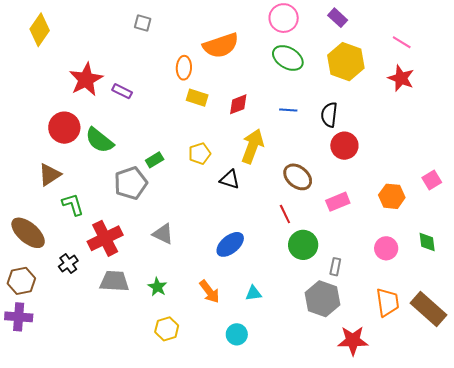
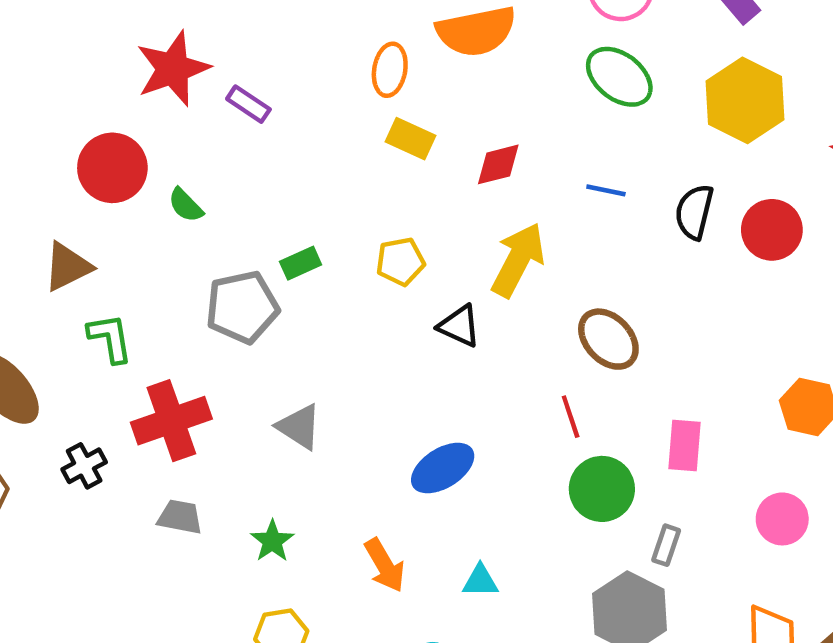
green semicircle: (99, 140) -> (186, 205), size x0.6
red circle: (344, 146) -> (772, 230), moved
pink rectangle: (338, 202) -> (685, 445), moved, turned -70
gray trapezoid: (114, 281) -> (180, 517), size x0.7

